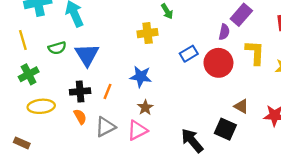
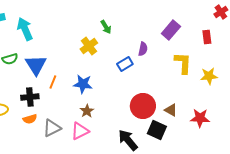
purple semicircle: (224, 32) -> (143, 49), moved
yellow cross: (148, 33) -> (89, 46), turned -30
red circle: (218, 63) -> (143, 106), moved
orange line: (108, 91) -> (53, 82), moved
orange semicircle: (80, 117) -> (30, 119), turned 104

